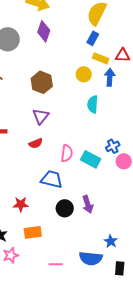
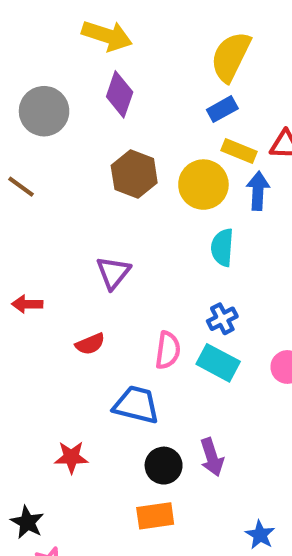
blue rectangle: (93, 38) -> (222, 109), turned 32
yellow circle: (84, 74) -> (203, 185), size x1.5
brown hexagon: (42, 82) -> (134, 174), moved
red semicircle: (36, 143) -> (90, 344), moved
blue cross: (113, 146) -> (222, 319), moved
orange rectangle: (33, 232) -> (155, 516), moved

